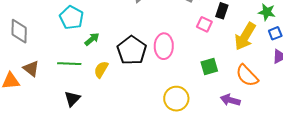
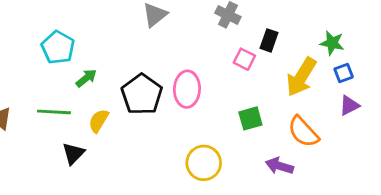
black triangle: (72, 99) -> (73, 153), moved

